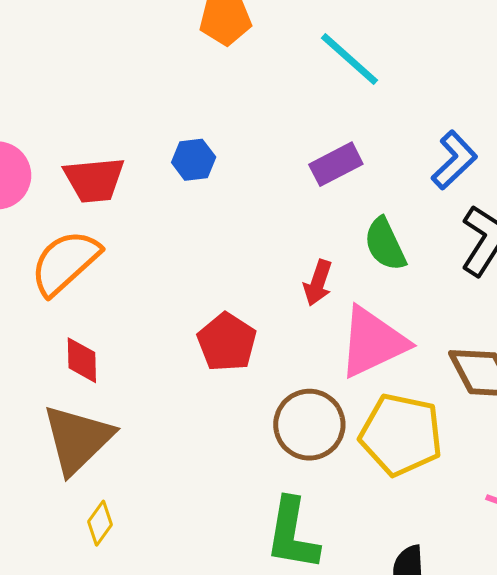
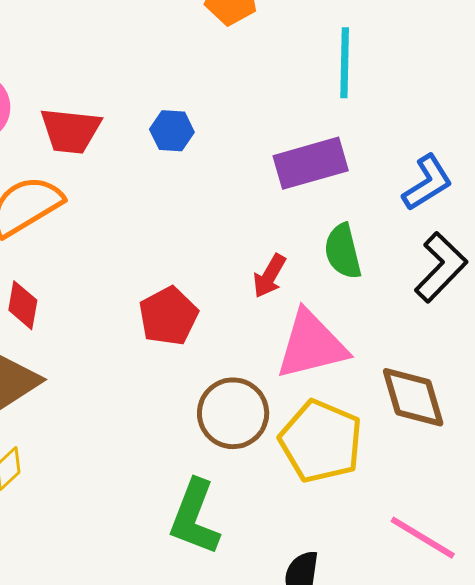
cyan line: (349, 59) -> (345, 63), turned 38
purple rectangle: (336, 164) -> (311, 163), size x1.4

